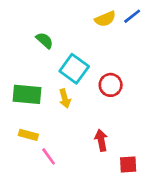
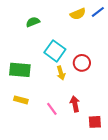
green semicircle: (45, 40) -> (33, 22), moved, turned -64
yellow arrow: (65, 98) -> (61, 73), moved
pink line: (49, 156) -> (52, 109), moved

